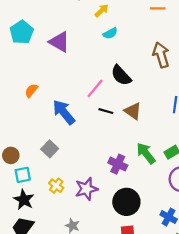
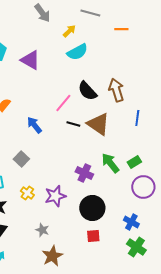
cyan semicircle: (110, 33) -> (77, 52), size x1.5
brown arrow: (161, 55) -> (116, 90), moved
brown triangle: (133, 111) -> (98, 124), size x1.4
blue arrow: (64, 112) -> (34, 125), size x0.7

